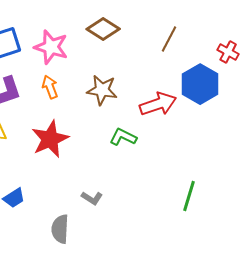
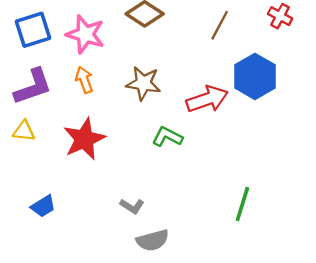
red cross: (228, 52) -> (280, 16), moved
gray semicircle: (60, 229) -> (153, 240), moved, turned -108

